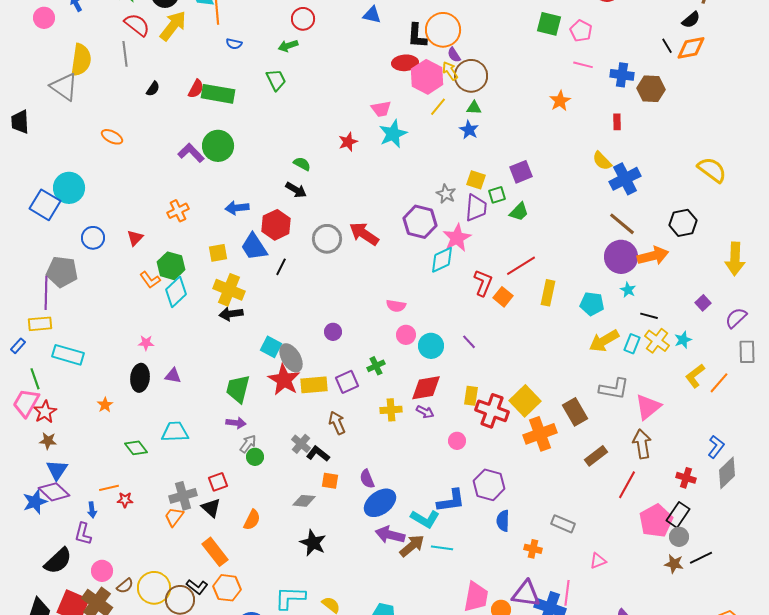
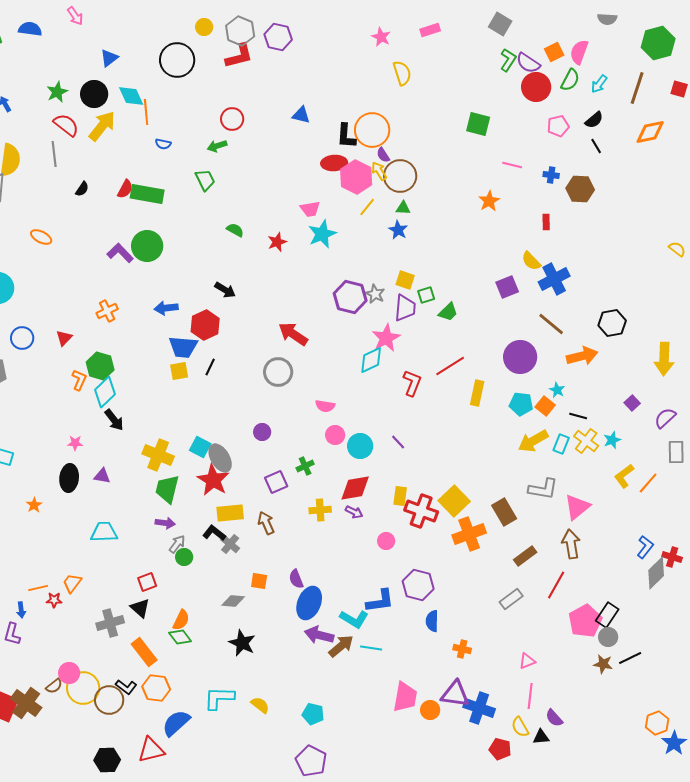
black semicircle: (691, 20) -> (594, 120), moved
pink pentagon: (581, 31) -> (558, 126), moved, turned 30
orange diamond: (691, 48) -> (650, 132), moved
blue cross: (622, 75) -> (551, 175), size x0.7
green semicircle: (302, 164) -> (235, 230), moved
yellow semicircle: (712, 170) -> (677, 249), moved, size x0.6
purple square: (521, 172) -> (507, 287), moved
purple hexagon: (420, 222) -> (350, 297), moved
gray circle: (327, 239) -> (278, 372), moved
blue trapezoid: (254, 247) -> (183, 347), turned -52
yellow square: (218, 253) -> (179, 371), moved
purple circle: (621, 257) -> (520, 357), moved
orange L-shape: (150, 280) -> (79, 380), turned -120
yellow cross: (229, 290) -> (158, 455), moved
orange square: (503, 297) -> (545, 406), moved
black arrow: (231, 314) -> (114, 420), moved, turned -120
yellow rectangle: (314, 385) -> (230, 513), moved
green diamond: (136, 448) -> (180, 637), moved
black L-shape: (318, 454) -> (214, 533), moved
red cross: (686, 478) -> (672, 557), moved
gray cross: (183, 496) -> (110, 623), moved
blue ellipse: (380, 503) -> (309, 603), turned -32
orange trapezoid: (174, 517) -> (72, 583), moved
gray rectangle: (563, 524) -> (511, 599), moved, turned -60
pink circle: (102, 571) -> (69, 673), moved
pink line: (567, 593) -> (530, 696), moved

